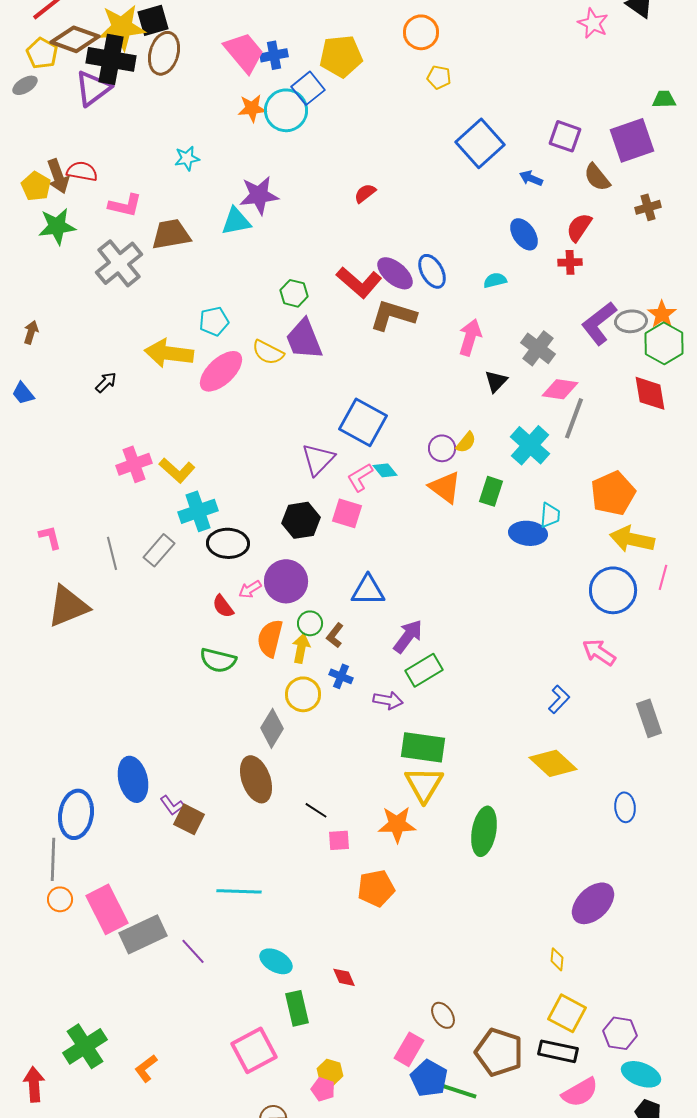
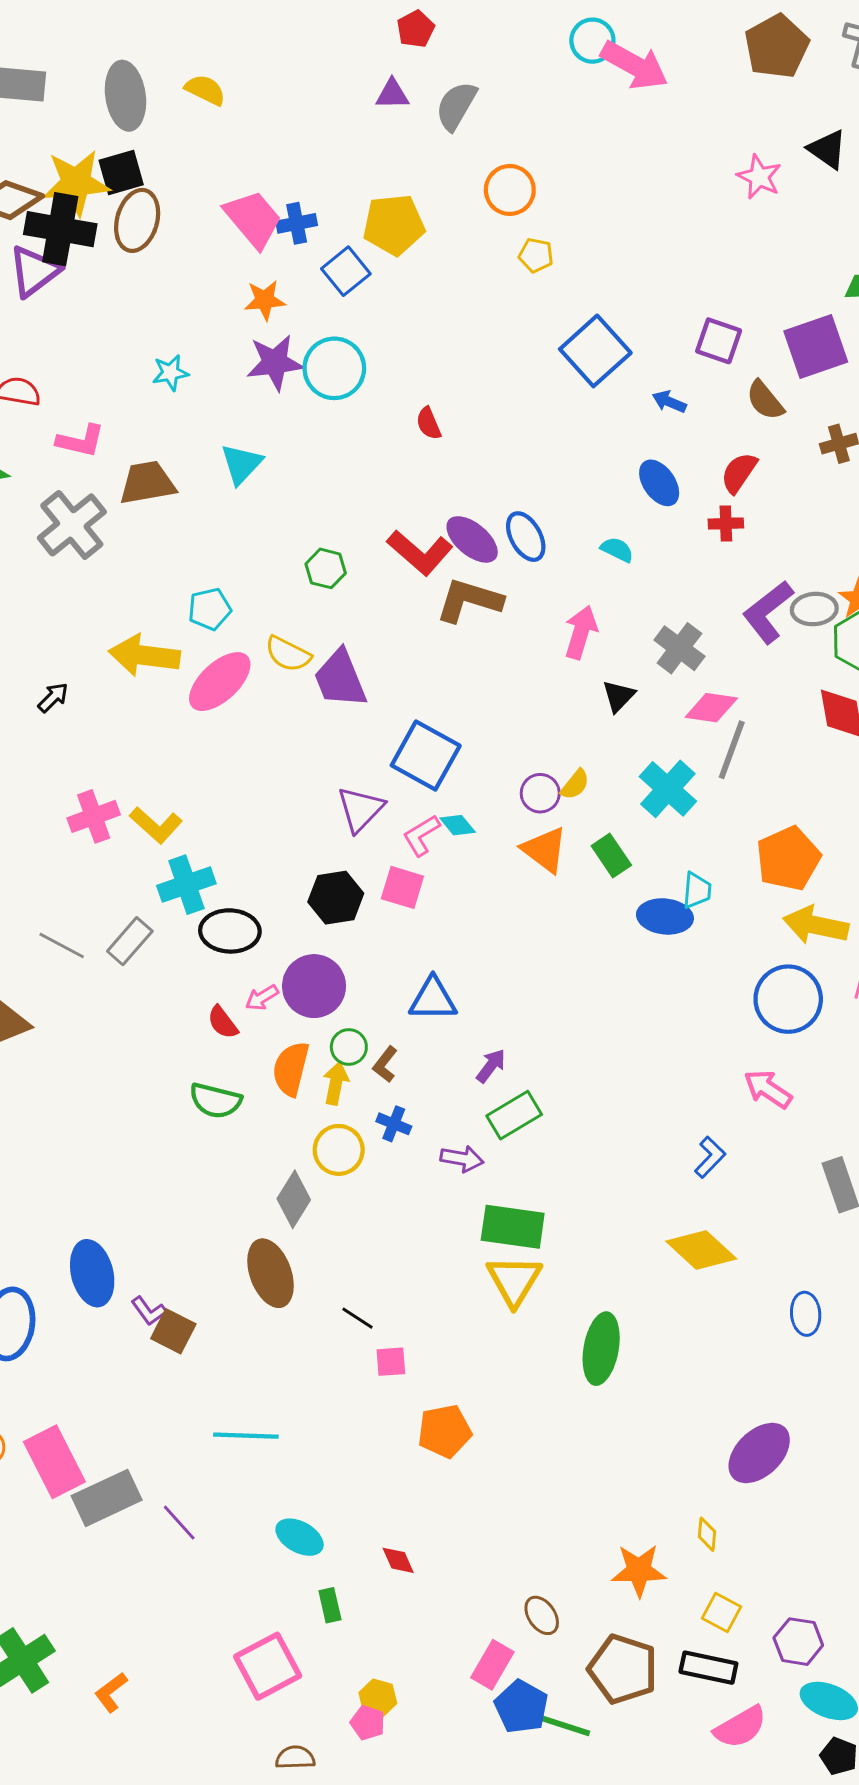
cyan circle: (286, 110) -> (334, 368), moved
red semicircle: (365, 193) -> (429, 423), turned -75
purple star: (259, 195) -> (275, 363), moved
cyan triangle: (236, 221) -> (242, 464), turned -36
cyan semicircle: (495, 280) -> (617, 550), turned 40
purple trapezoid: (304, 339) -> (340, 679), moved
green rectangle: (491, 491) -> (611, 856), turned -52
gray line: (112, 553) -> (62, 945), turned -48
purple arrow: (408, 636) -> (491, 1066), size x0.7
orange star: (397, 824) -> (639, 1570), moved
green rectangle: (297, 1008) -> (330, 1605), size x0.7
yellow square: (567, 1013) -> (721, 1613), size x0.7

